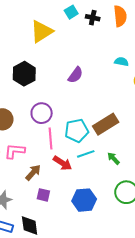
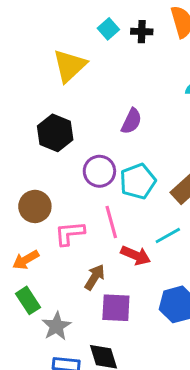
purple circle: (42, 113) -> (99, 171), moved
cyan pentagon: (77, 131) -> (138, 181), moved
pink L-shape: (15, 151) -> (70, 233), moved
purple square: (43, 195) -> (116, 308), size x1.5

